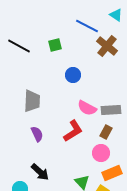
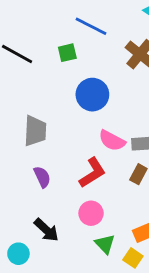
blue line: (87, 26) -> (91, 26), moved
blue circle: (73, 75) -> (92, 95), size x1.5
pink circle: (101, 153) -> (91, 213), moved

